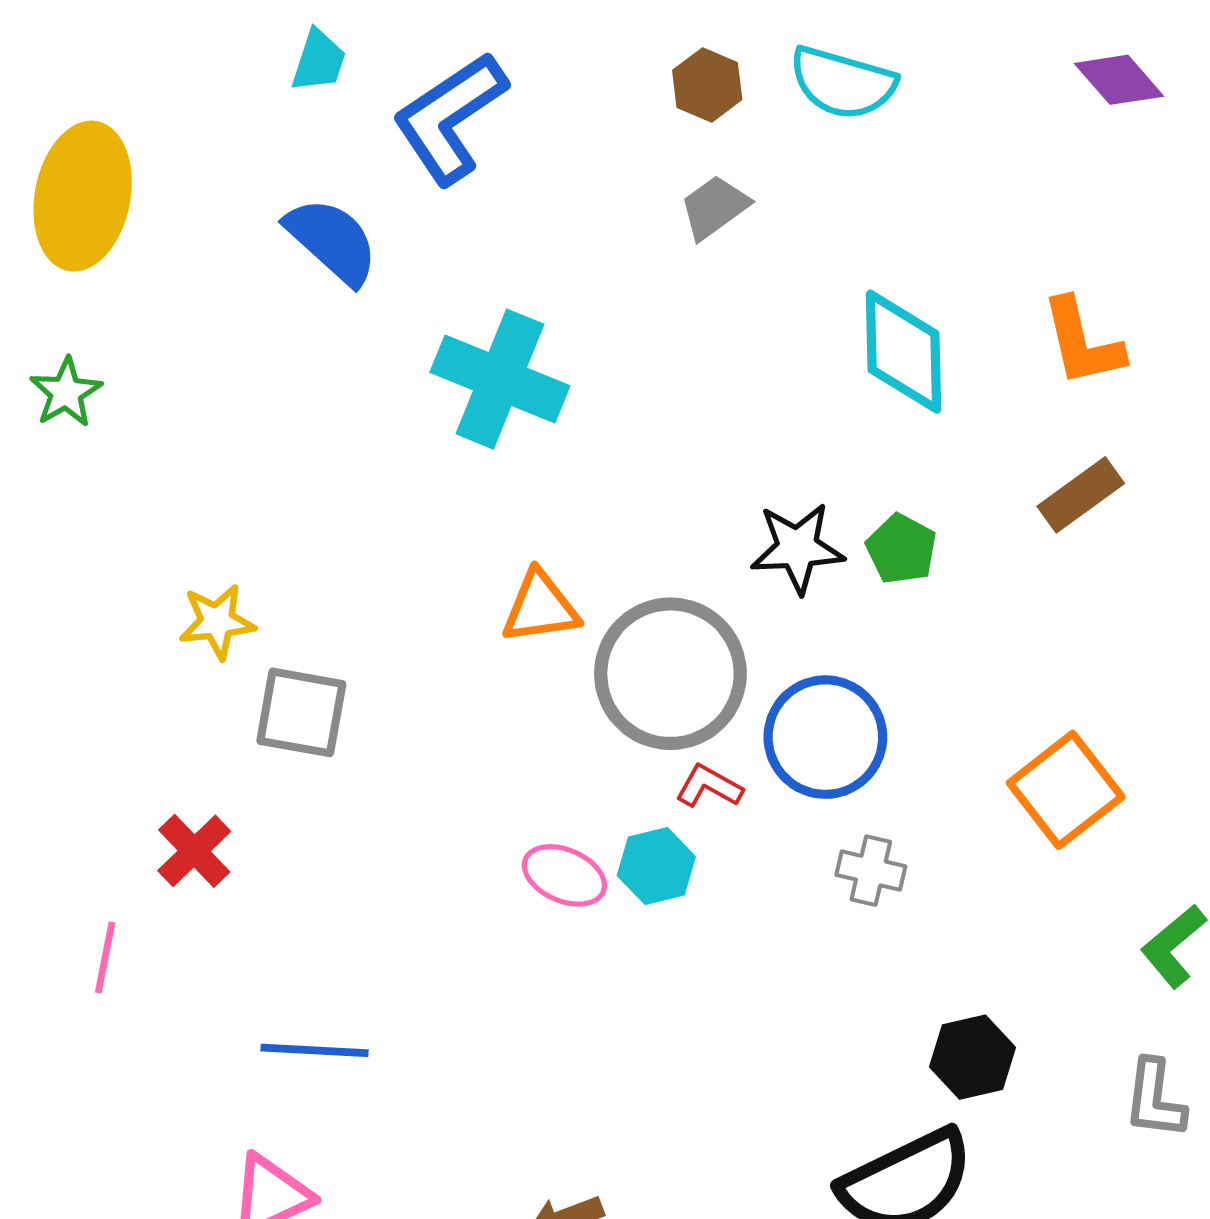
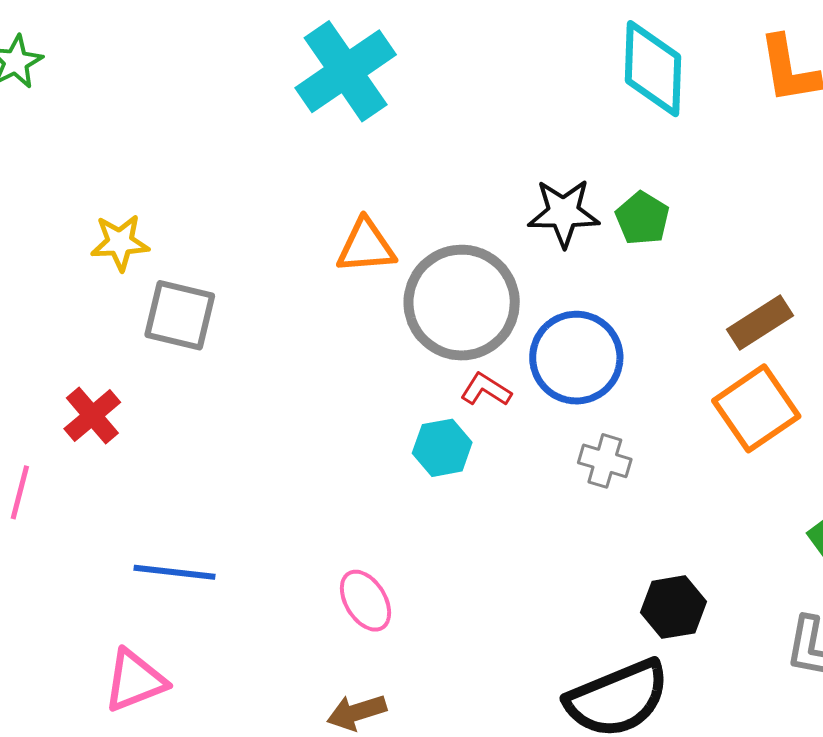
cyan cross: (500, 379) -> (346, 71), turned 30
brown rectangle: (1081, 495) -> (760, 323), moved
pink ellipse: (564, 875) -> (365, 601), moved, turned 32

